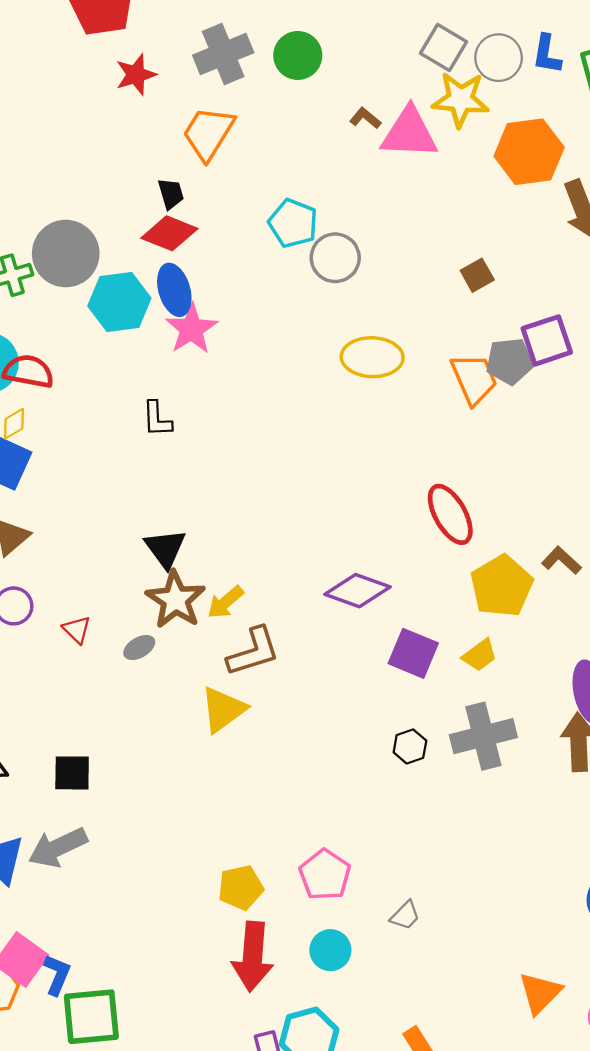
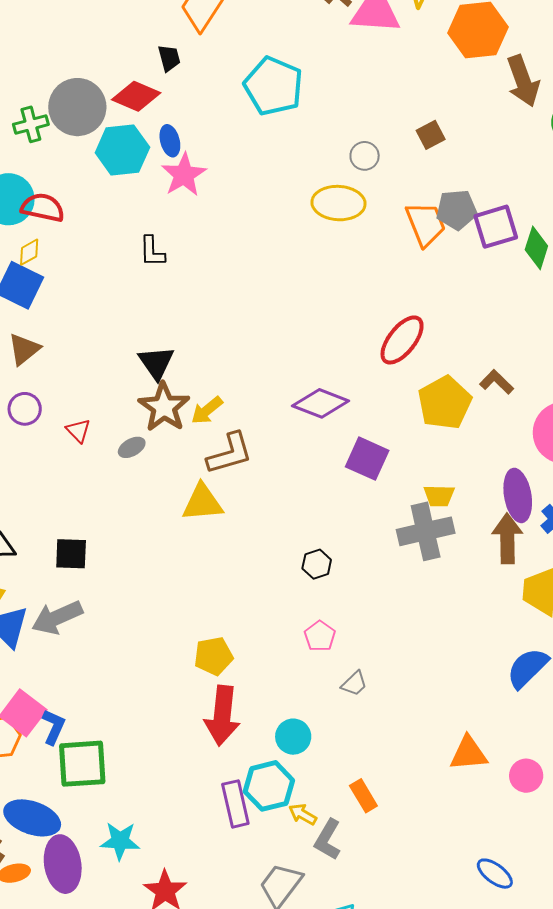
cyan pentagon: (293, 223) -> (273, 86), size x1.4
red diamond: (169, 233) -> (136, 96), moved
gray circle: (335, 258) -> (365, 156), moved, size x0.7
blue ellipse: (174, 290) -> (170, 141), size x0.7
purple square: (547, 340) -> (496, 227), moved
red ellipse: (450, 514) -> (402, 340), turned 66
yellow trapezoid: (480, 655) -> (439, 496), moved, turned 36
yellow triangle: (223, 709) -> (202, 503), turned 30
black hexagon: (410, 746) -> (317, 564), moved
pink pentagon: (325, 875) -> (320, 636), moved, size x0.7
cyan circle: (330, 950) -> (293, 737), moved
orange triangle: (540, 993) -> (468, 753), turned 39

